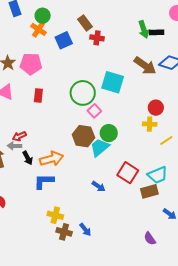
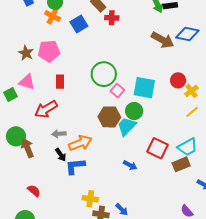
cyan square: (113, 82) -> (144, 88), moved
yellow cross: (150, 124) -> (191, 91), moved, turned -32
red arrow: (19, 136) -> (46, 109), moved, size x1.6
gray arrow: (14, 146) -> (59, 134), moved
black arrow: (28, 158) -> (61, 155), moved

